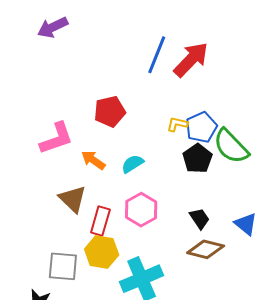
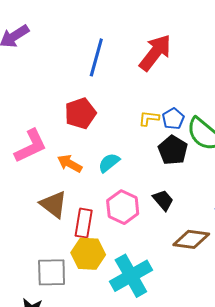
blue line: (157, 55) -> (96, 57), moved
blue pentagon: (201, 127) -> (173, 119), size x0.7
black trapezoid: (200, 219) -> (163, 200), moved

